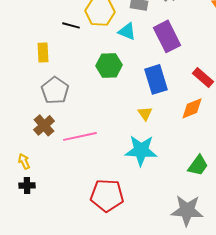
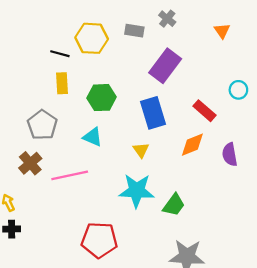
cyan triangle: (127, 31) -> (93, 137), moved
purple rectangle: (167, 36) -> (165, 66), turned 64
yellow rectangle: (43, 52) -> (62, 83), moved
green trapezoid: (198, 165) -> (174, 205), moved

